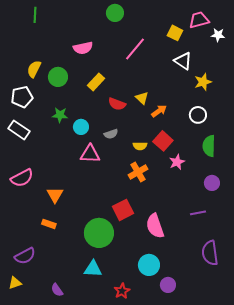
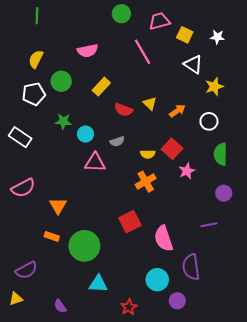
pink trapezoid: (199, 20) -> (159, 21), moved
white star: (218, 35) -> (217, 37), moved
pink line: (135, 49) -> (142, 52), turned -70
yellow semicircle: (34, 69) -> (36, 59), moved
white pentagon: (22, 97) -> (34, 94), moved
orange arrow: (159, 111) -> (177, 111), moved
green circle: (99, 233) -> (84, 246), moved
purple semicircle: (210, 253) -> (191, 267), moved

